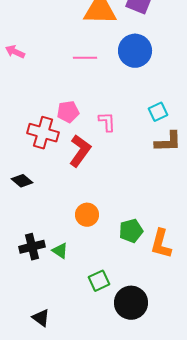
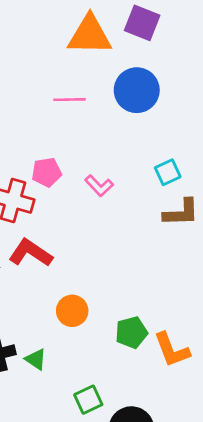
pink L-shape: (107, 122) -> (99, 186), turned 140
red L-shape: (80, 151) -> (30, 253), moved, turned -92
orange L-shape: (161, 244) -> (172, 350), turned -36

